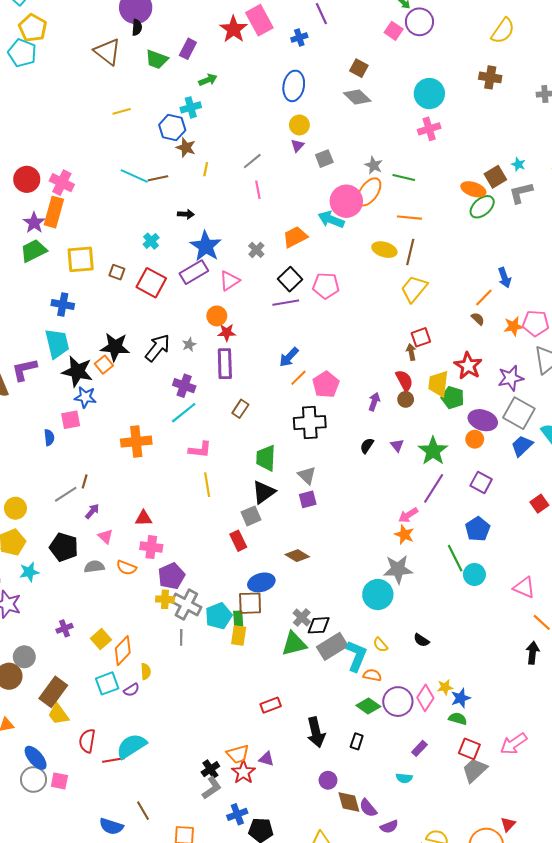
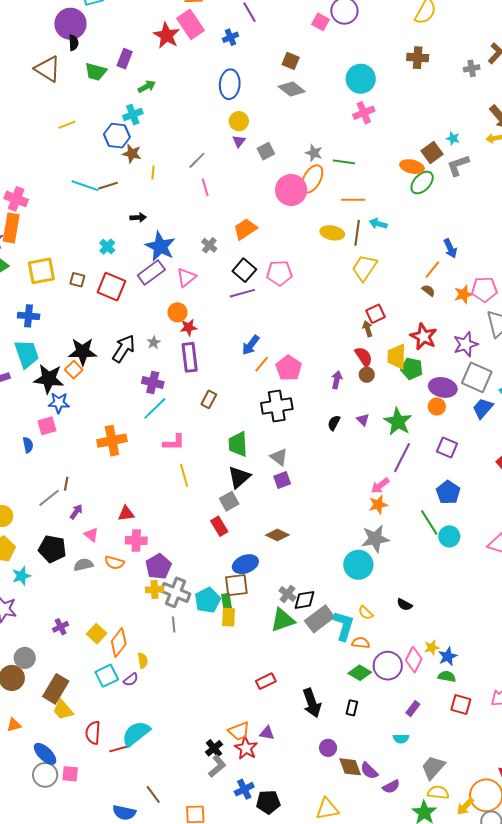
cyan arrow: (331, 220) -> (378, 224), moved, size x0.7
orange star: (404, 535) -> (378, 505), turned -30
gray trapezoid: (475, 770) -> (433, 767), moved

